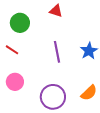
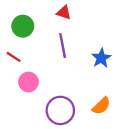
purple line: (57, 52) -> (63, 46), moved
pink circle: (15, 82) -> (28, 82), moved

